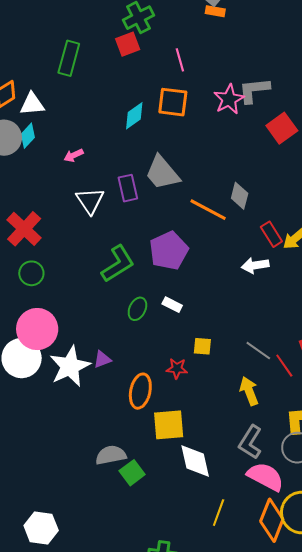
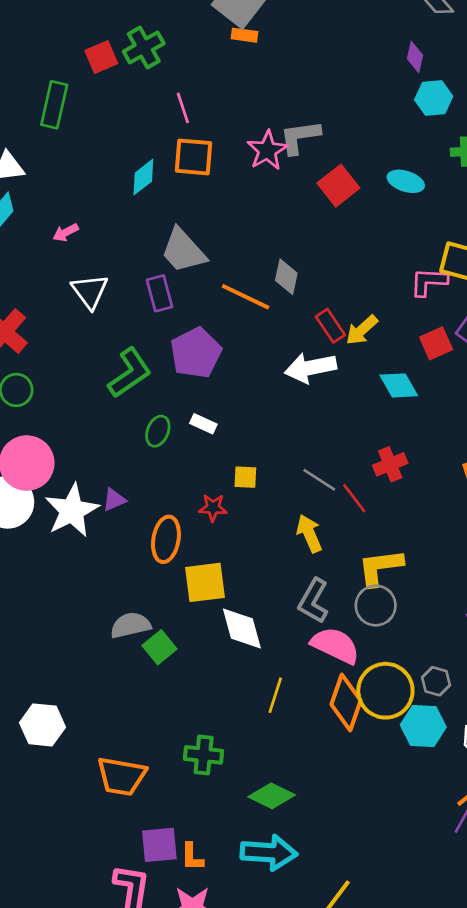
red square: (128, 44) -> (101, 57), moved
pink line: (180, 60) -> (183, 108), moved
purple rectangle: (128, 188) -> (160, 293), moved
white arrow: (255, 265) -> (310, 368), size x1.4

